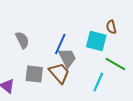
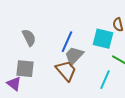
gray trapezoid: (67, 58) -> (74, 56), turned -110
gray square: (34, 74) -> (25, 69), moved

